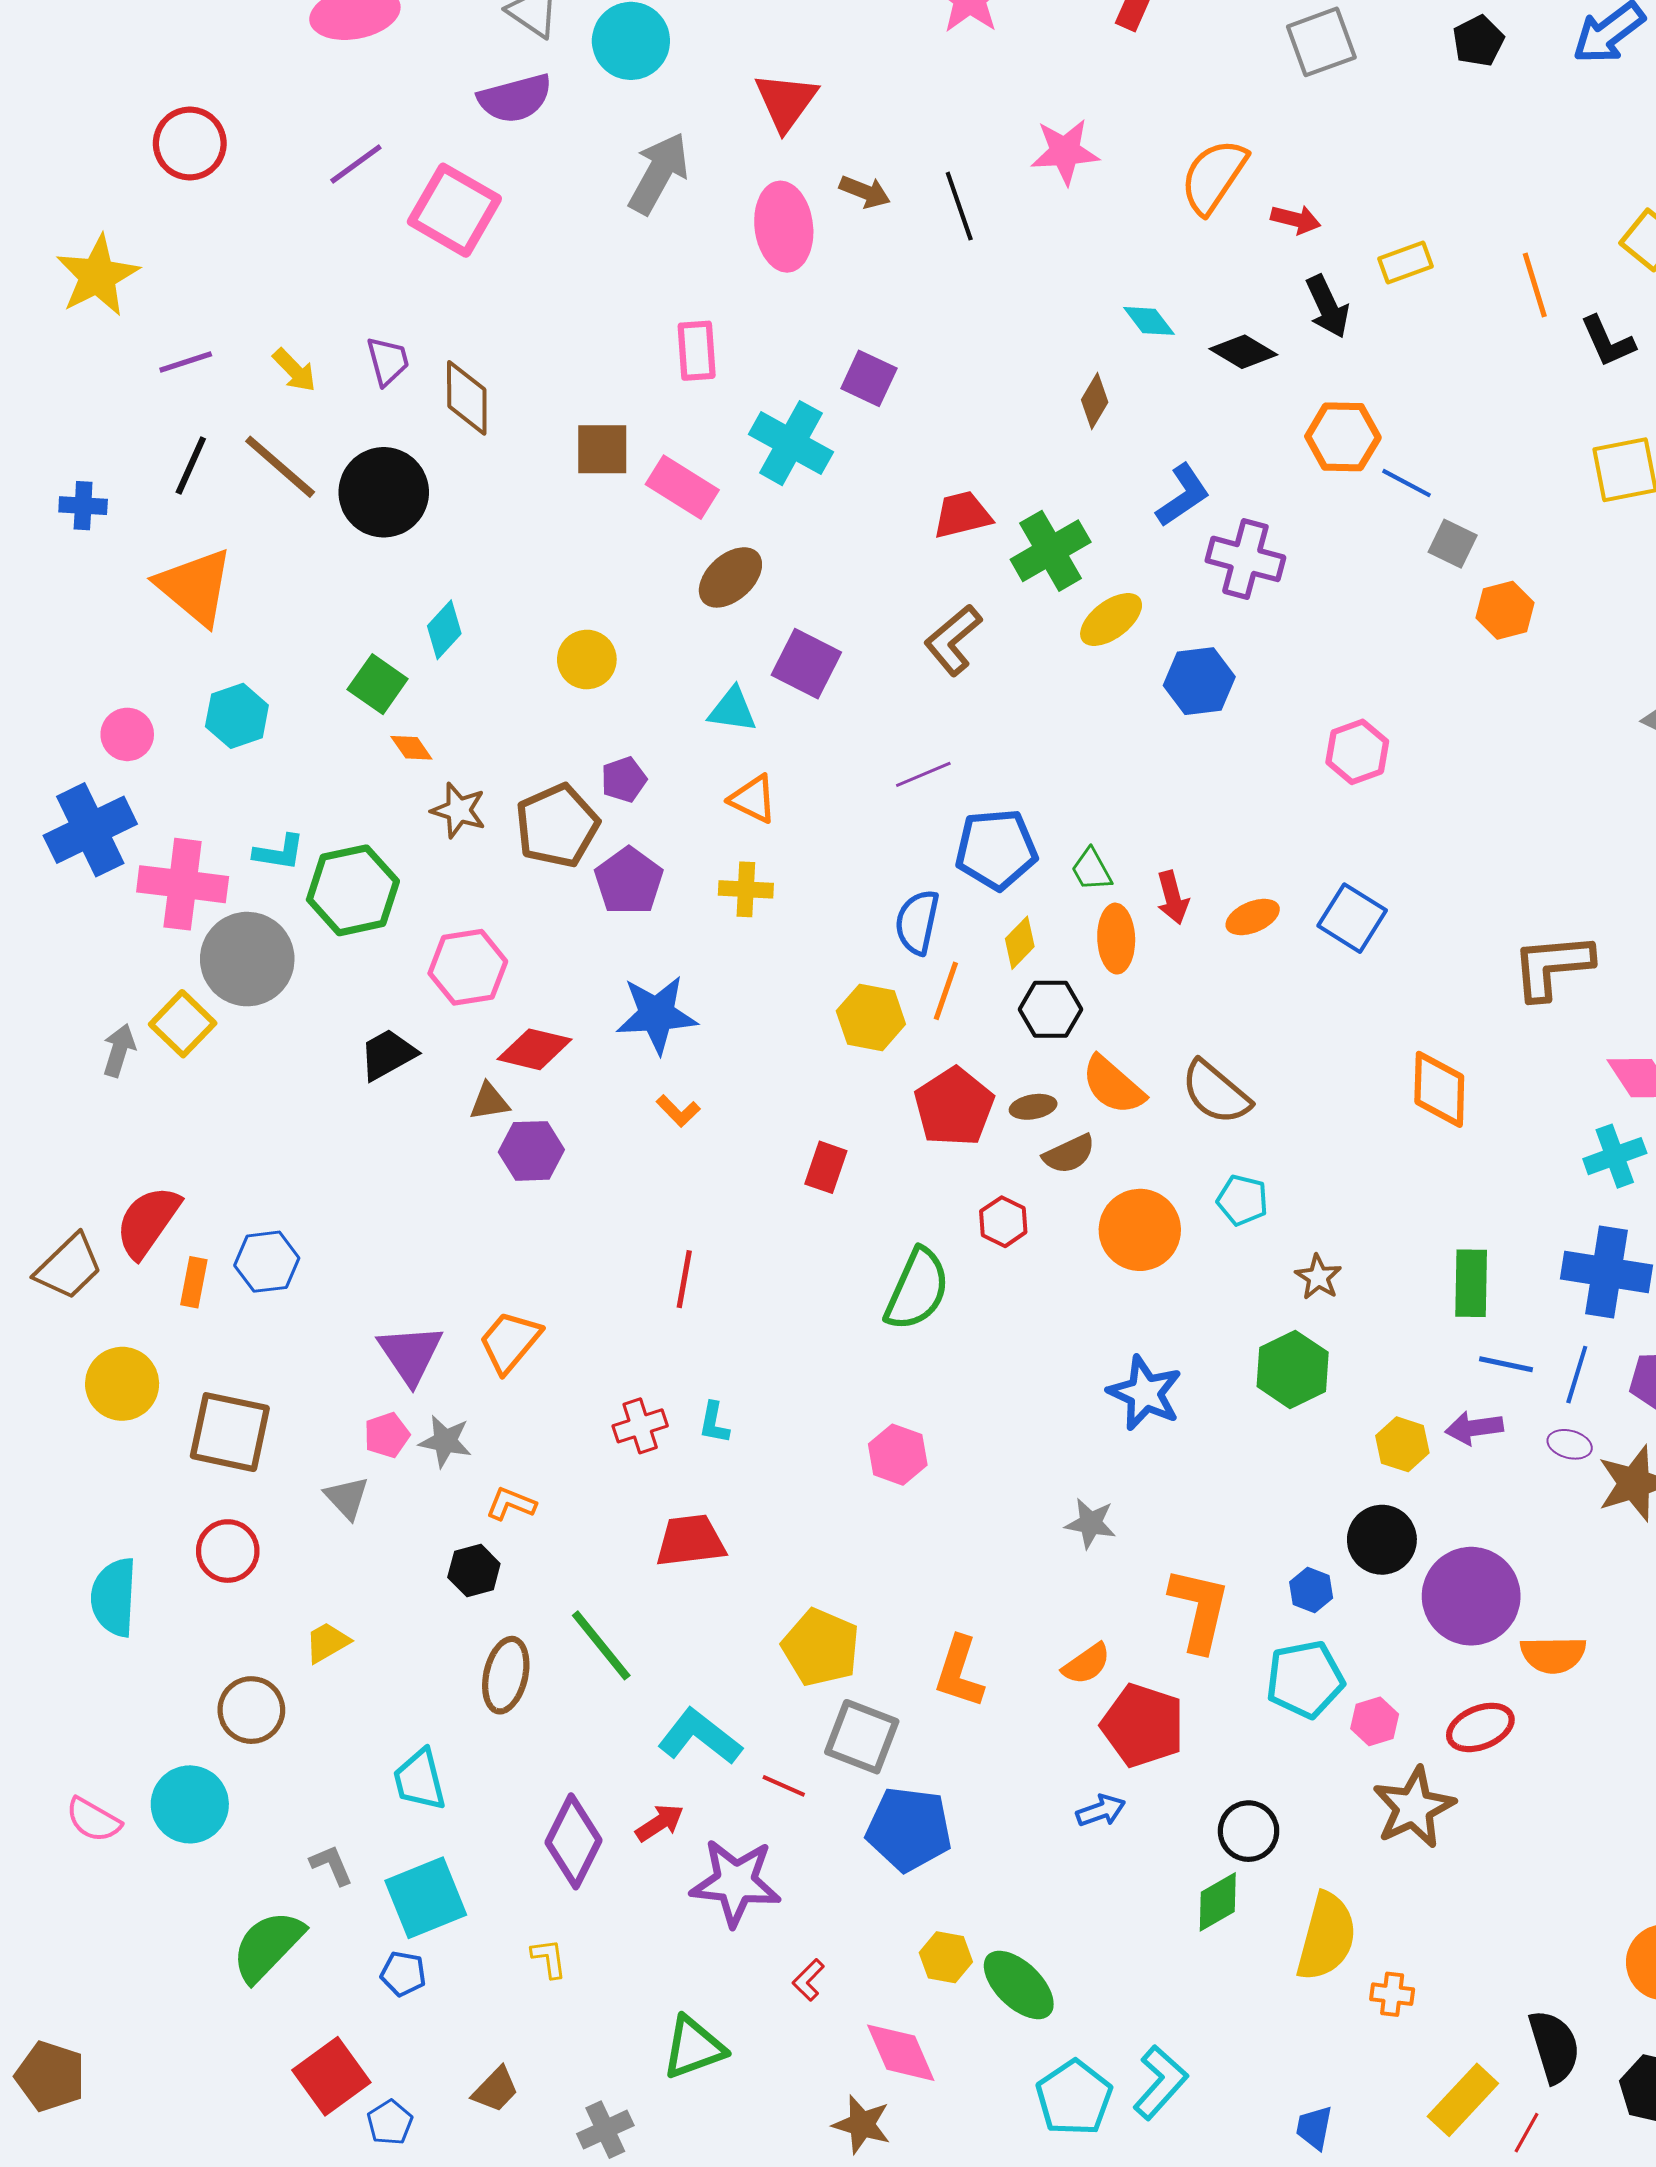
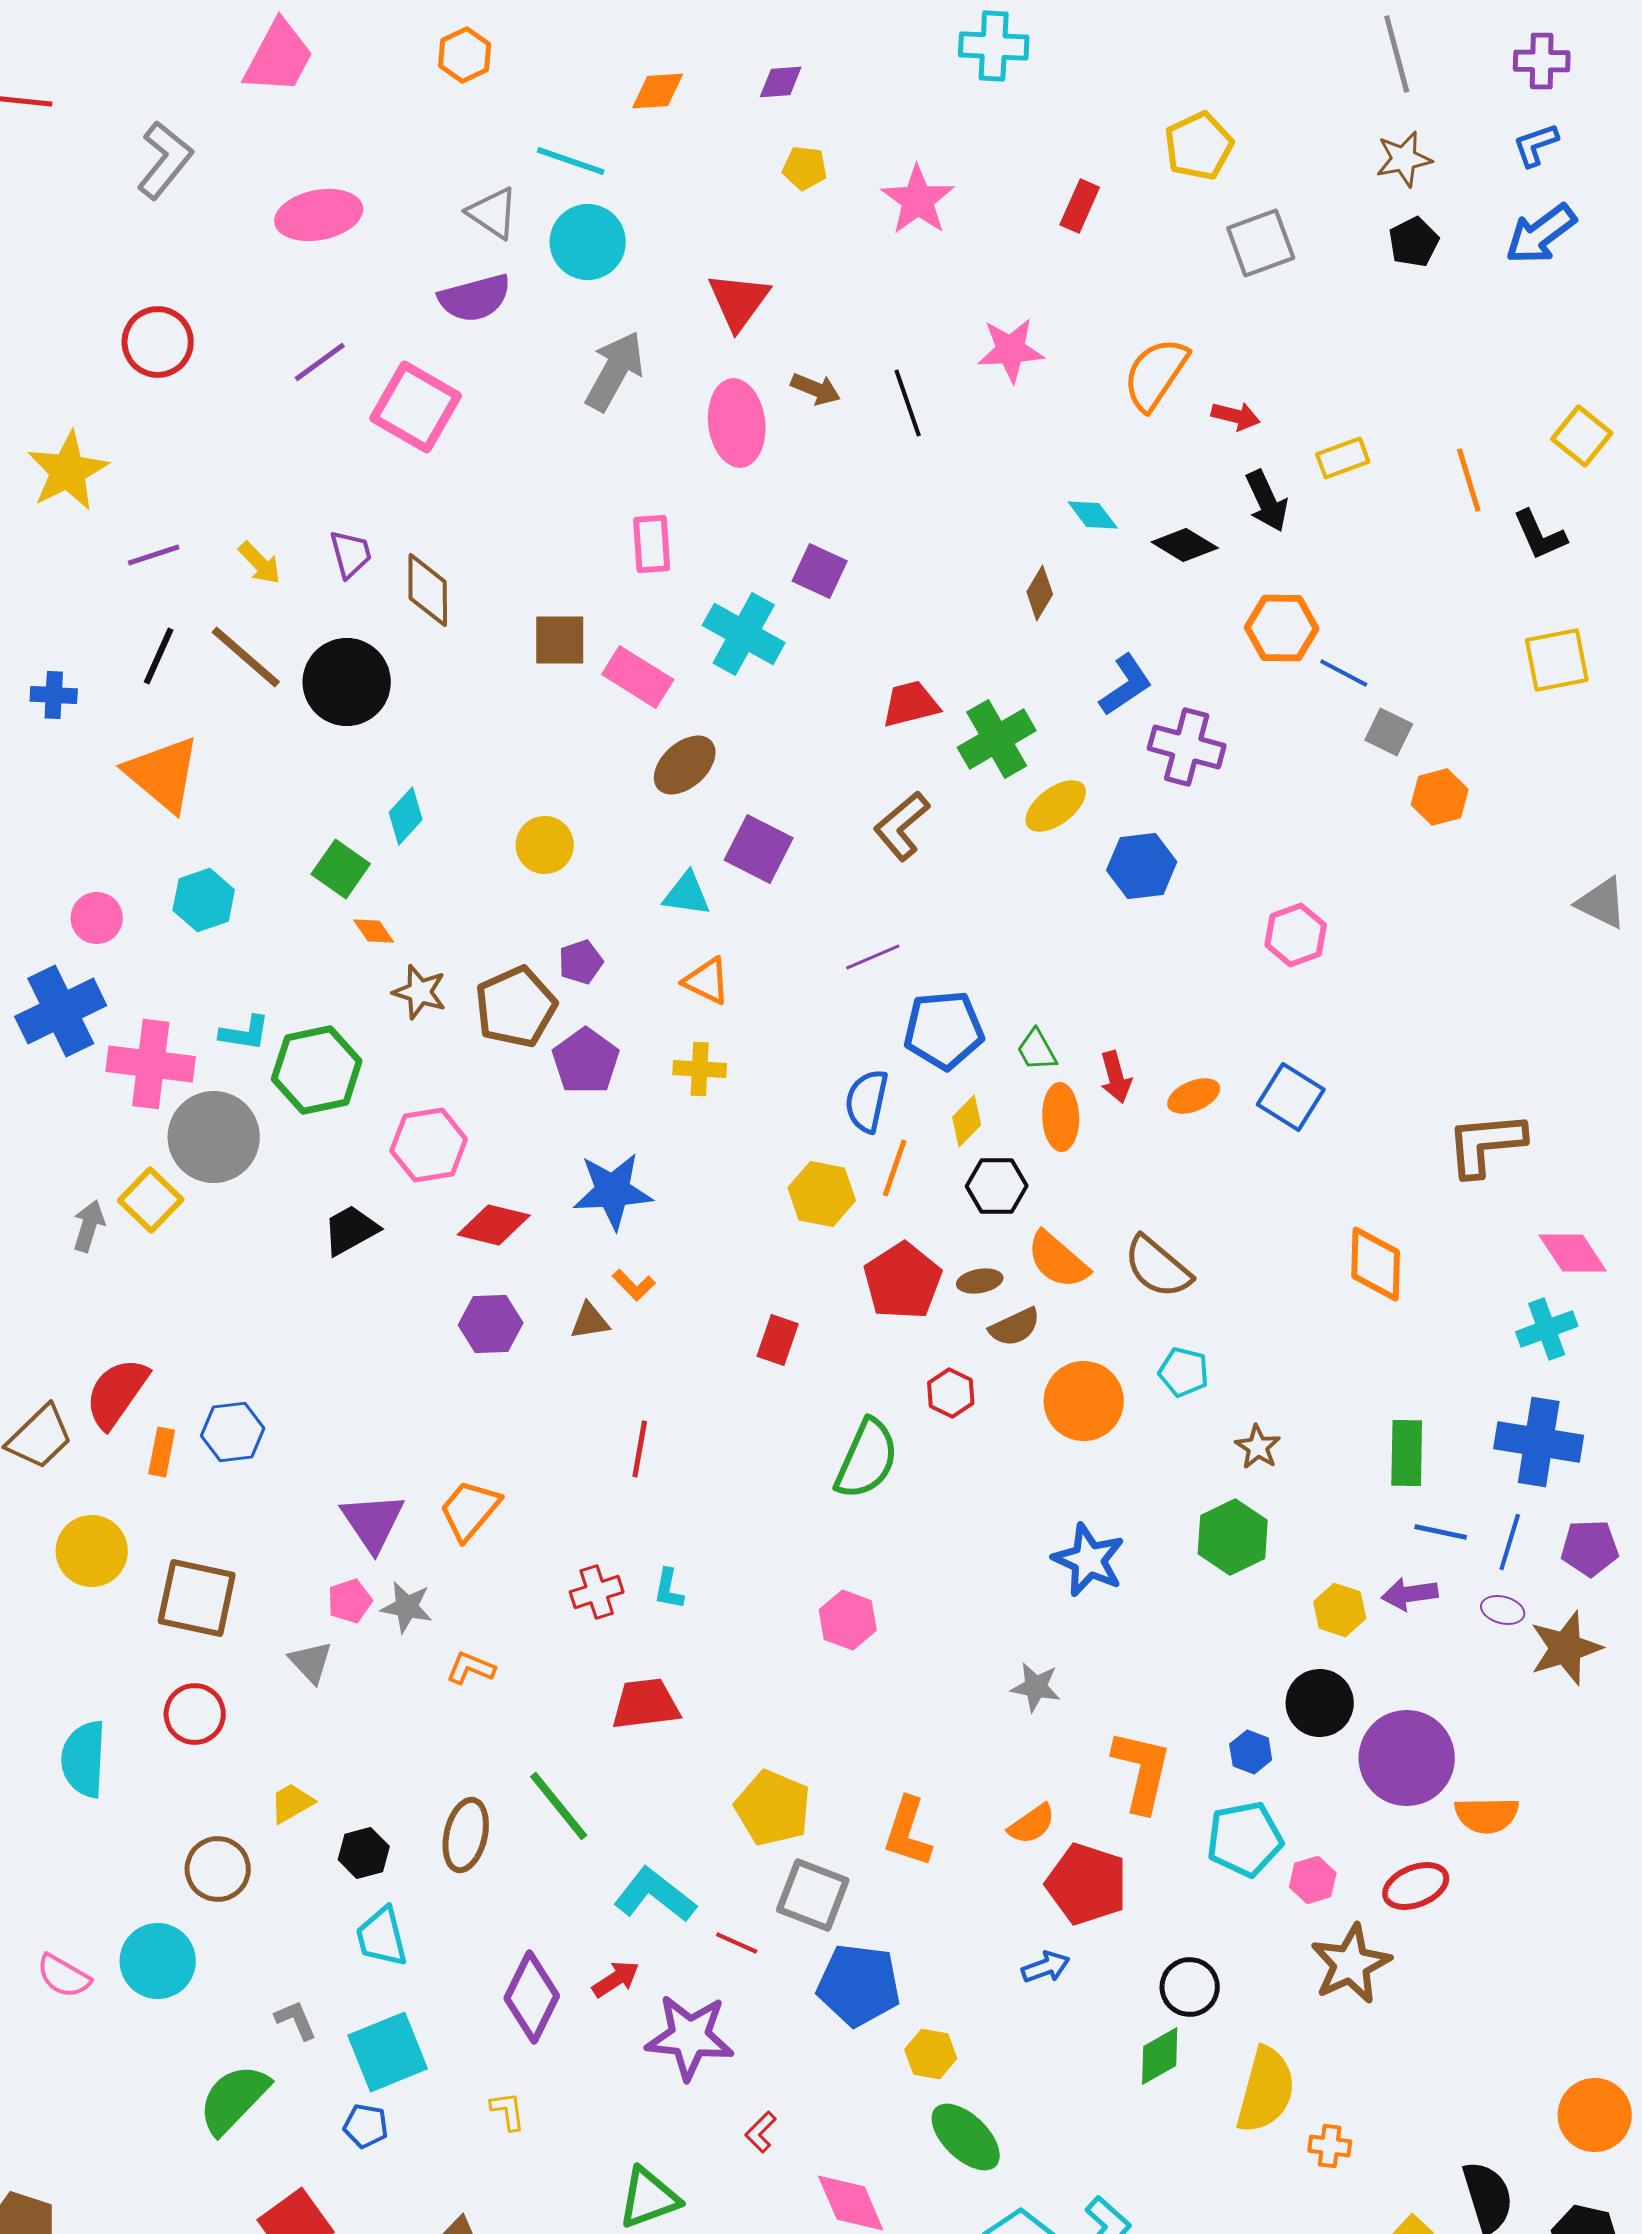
brown triangle: (489, 1102) -> (590, 1321), moved
black hexagon: (474, 1571) -> (364, 1853), moved
yellow hexagon: (946, 1957) -> (931, 2054), moved

